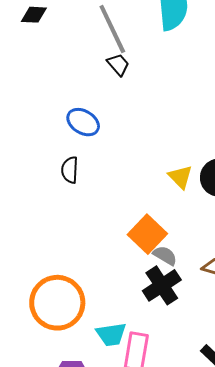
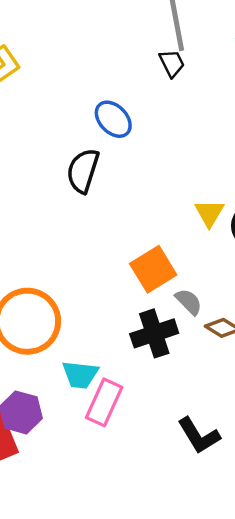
black semicircle: (70, 170) -> (83, 171), size x1.4
gray semicircle: (165, 255) -> (189, 302), moved

